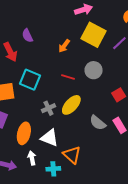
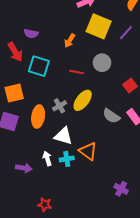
purple semicircle: (27, 36) -> (31, 34), turned -48
cyan square: (30, 80) -> (39, 66), moved
orange ellipse: (24, 133) -> (38, 117), moved
cyan cross: (53, 169) -> (67, 159), moved

